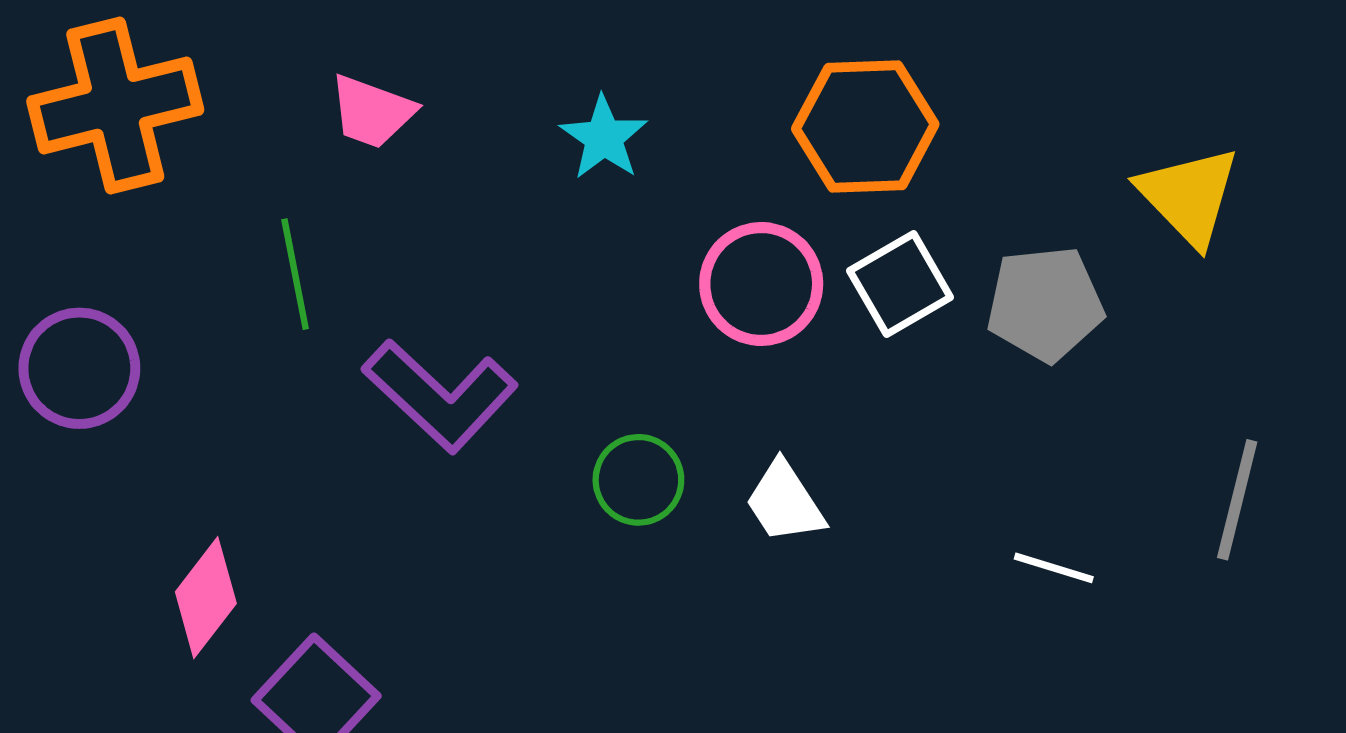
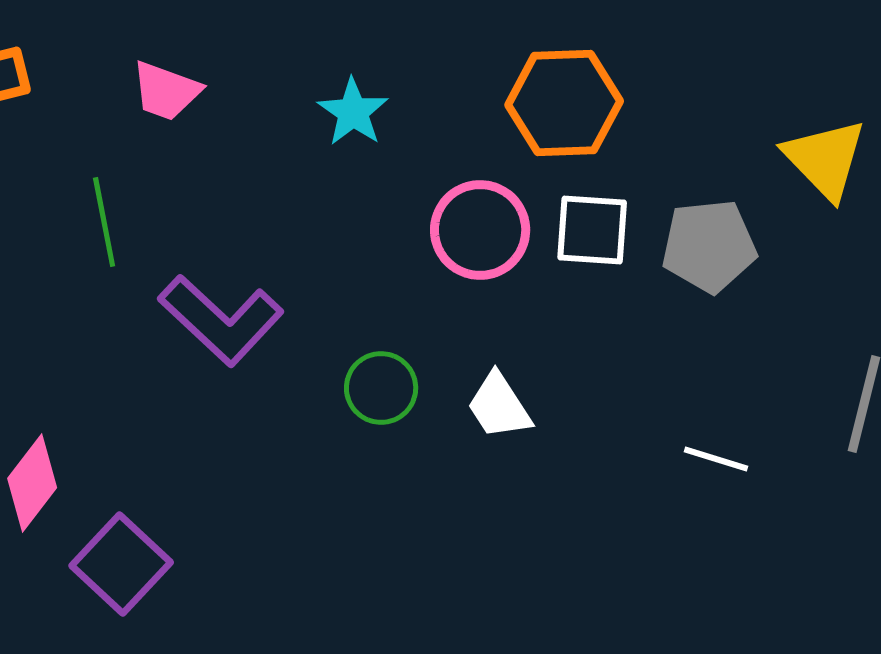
white square: (900, 284) -> (592, 230), turned 34

